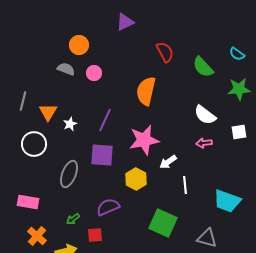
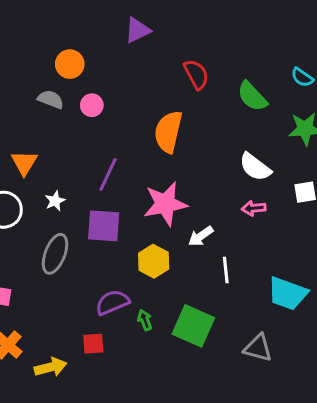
white star: (70, 124) -> (55, 201), moved
green arrow: (73, 219) -> (145, 320), moved, turned 104

